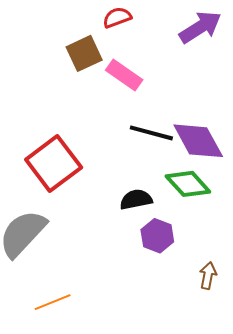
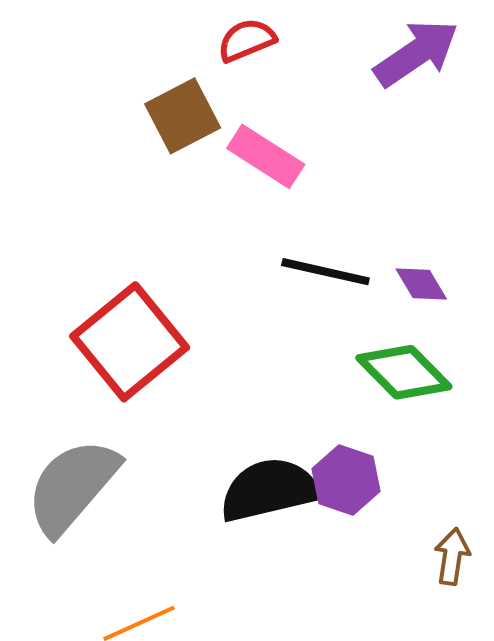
purple diamond: (198, 141) -> (421, 284), size x0.5
black semicircle: (136, 199) -> (269, 490), moved, size x1.5

